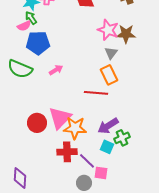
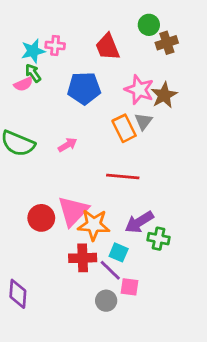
brown star: (126, 34) -> (164, 95), turned -30
blue pentagon: (38, 43) -> (84, 88), moved
orange rectangle: (109, 75) -> (124, 128), moved
green cross: (122, 138) -> (159, 239), turned 35
cyan square: (107, 147) -> (119, 252), moved

